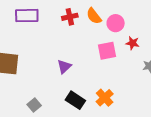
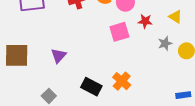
purple triangle: (64, 67) -> (59, 56), moved

